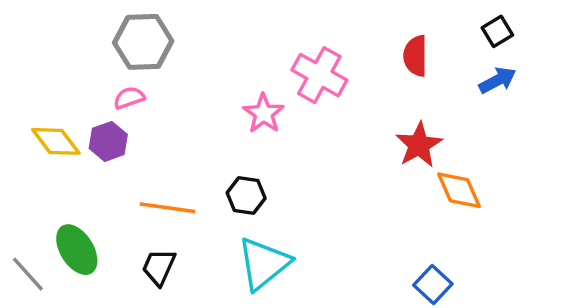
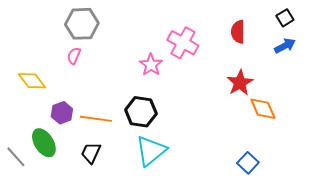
pink semicircle: (129, 98) -> (74, 56), turned -48
purple hexagon: (108, 141) -> (62, 113), moved
black hexagon: (246, 195) -> (141, 112), size x1.4

